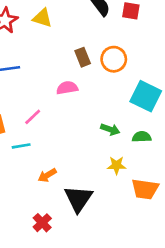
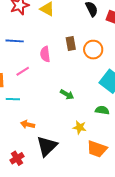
pink semicircle: (67, 88) -> (45, 54), moved, turned -98
pink line: (33, 117) -> (23, 71), moved
green arrow: (110, 129) -> (67, 94), moved
orange arrow: (47, 175) -> (28, 124), turned 32

